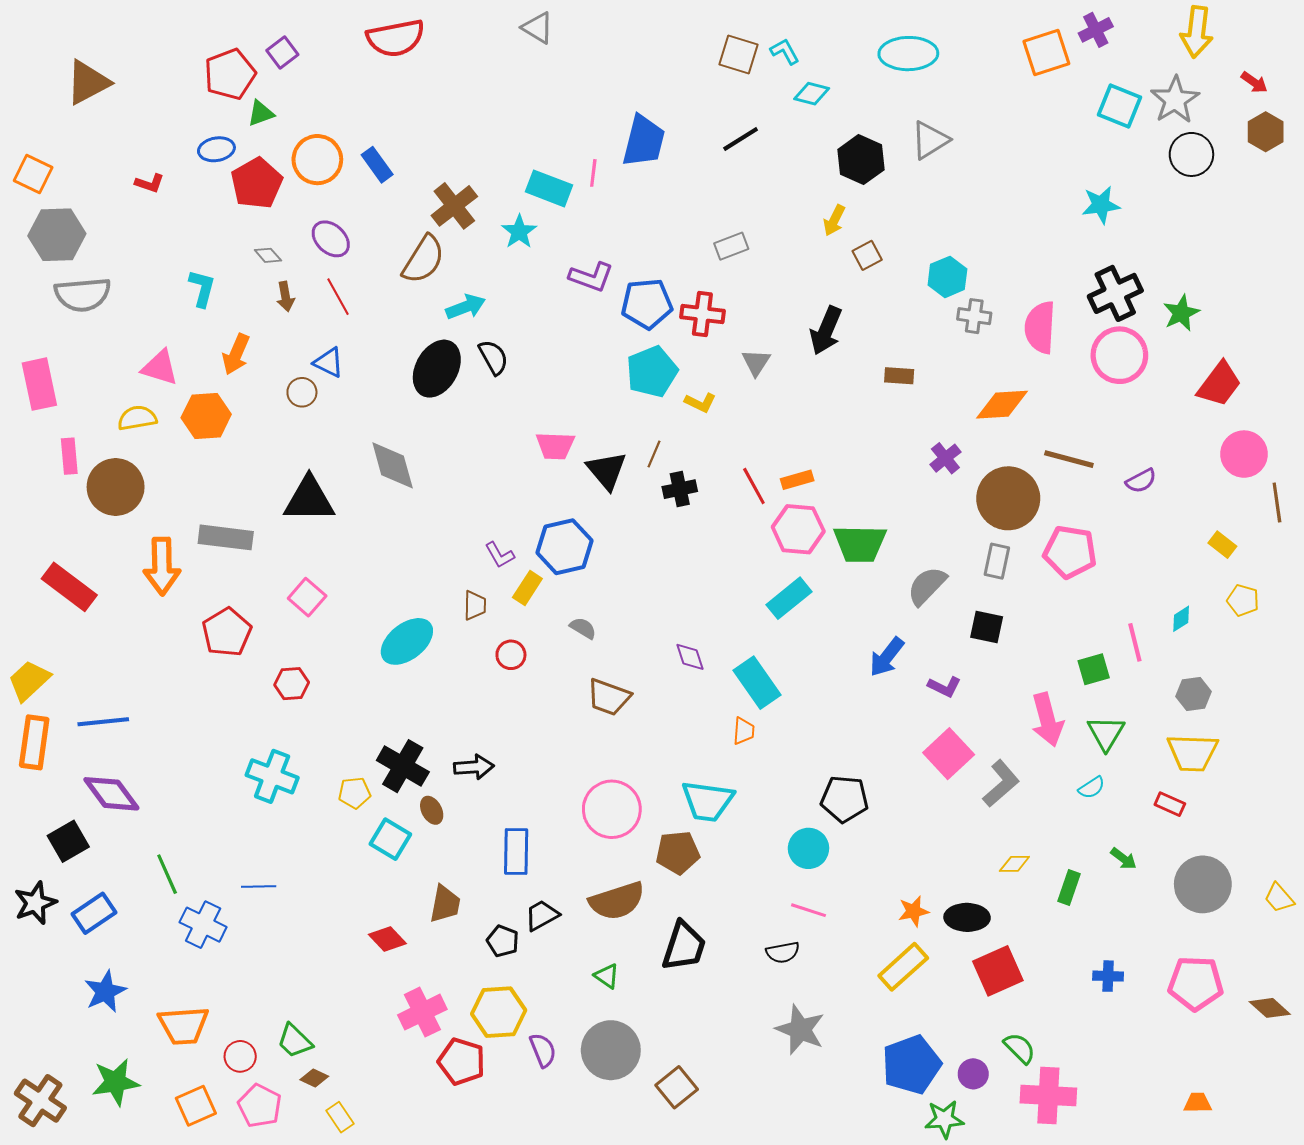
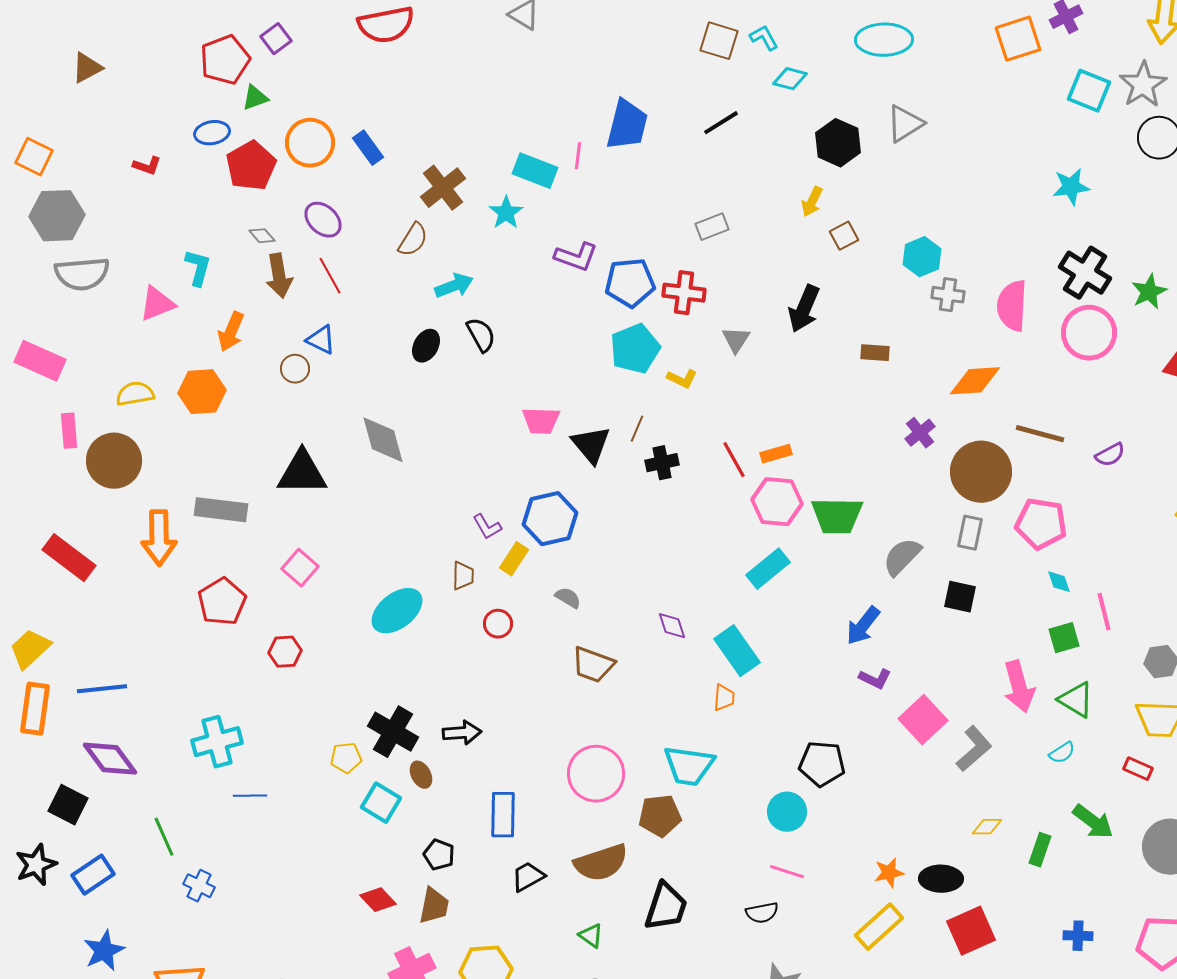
brown triangle: (88, 82) -> (87, 68), size x0.7
brown semicircle: (423, 259) -> (413, 240), size x0.7
black cross: (1115, 293) -> (1085, 273), turned -33
brown arrow: (285, 297) -> (279, 276), size x1.5
pink triangle: (160, 368) -> (157, 304), moved, turned -39
black ellipse: (437, 369) -> (426, 346), size x0.6
pink rectangle: (39, 384) -> (40, 361), turned -54
cyan diamond: (1181, 619) -> (1059, 582), moved, turned -76
purple L-shape: (944, 687) -> (875, 679), moved
green triangle: (1106, 733) -> (1076, 700), turned -30
cyan cross: (272, 776) -> (217, 742), moved, turned -36
black square: (68, 841) -> (68, 805), turned -33
green arrow: (1124, 859) -> (1093, 822), size x1.6
blue line: (259, 886) -> (250, 796), moved
brown trapezoid: (445, 904) -> (434, 906), moved
blue cross: (203, 925) -> (199, 886), size x0.7
black pentagon: (503, 941) -> (439, 855), moved

